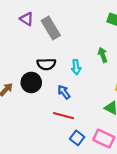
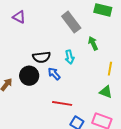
gray rectangle: (51, 28) -> (71, 22), moved
blue arrow: (64, 92) -> (54, 74), moved

